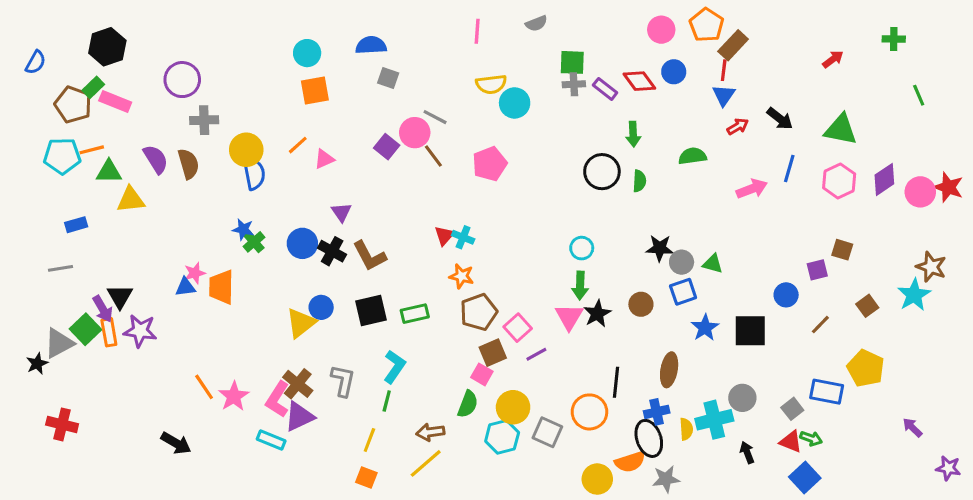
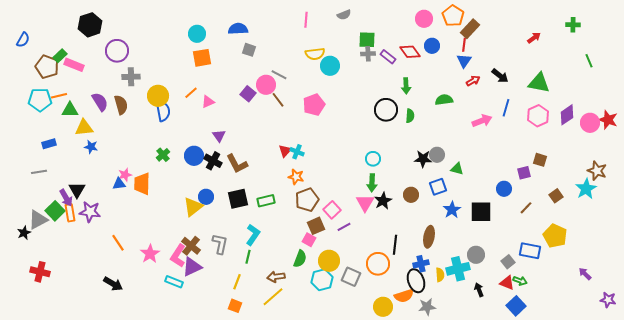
black hexagon: (107, 47) -> (90, 25), moved
blue star: (243, 229) -> (91, 147), moved
gray circle: (682, 262) -> (437, 155), moved
orange line: (204, 387) -> (118, 243), moved

